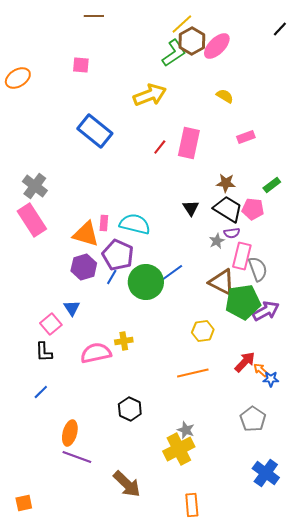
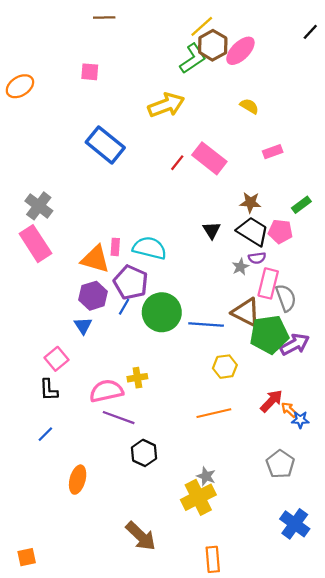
pink rectangle: (189, 143) -> (209, 158), turned -64
blue line: (169, 275) -> (206, 324), moved, turned 40
blue triangle: (72, 308) -> (83, 326), moved
purple line: (77, 457) -> (119, 418), moved

